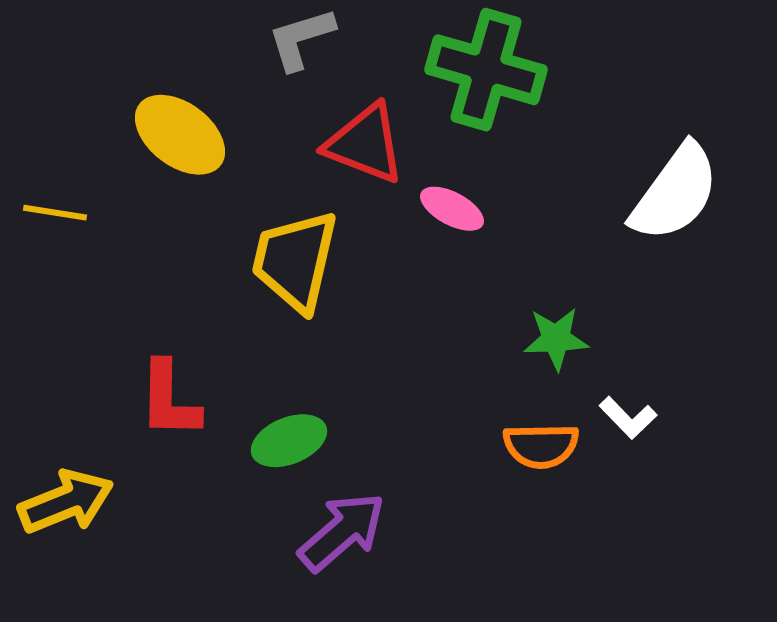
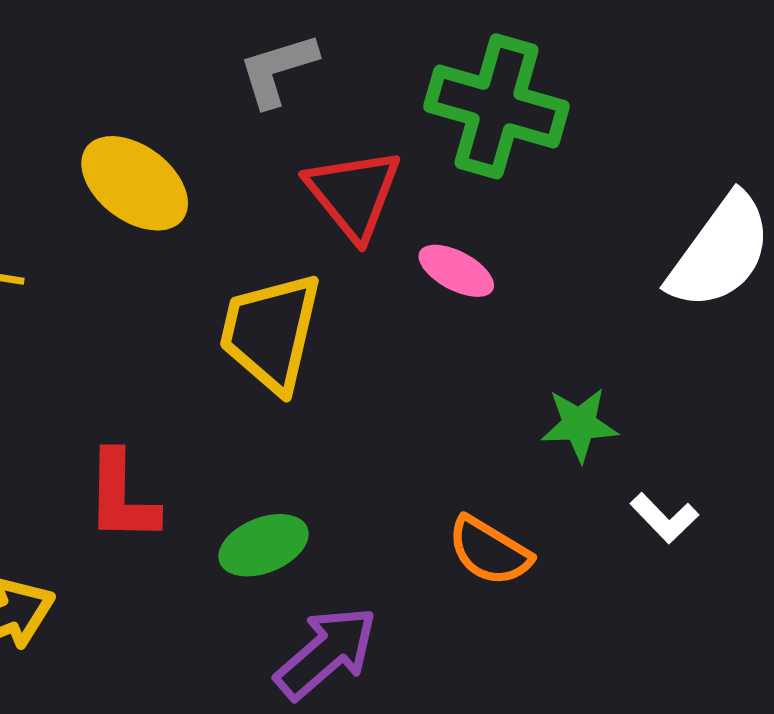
red triangle: (365, 144) -> (353, 194), turned 30
orange semicircle: (541, 446) -> (489, 551), moved, turned 32

